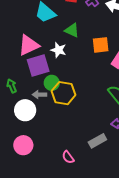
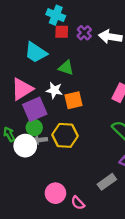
orange square: (101, 45) -> (73, 100), moved
green circle: (52, 83) -> (34, 128), moved
white circle: (25, 110) -> (25, 146), moved
pink circle: (23, 145) -> (55, 193), moved

